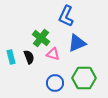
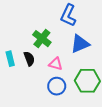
pink triangle: (53, 54) -> (56, 64), moved

